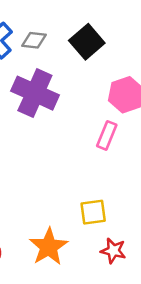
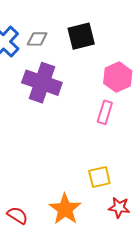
black square: (87, 42) -> (81, 36), turned 32

